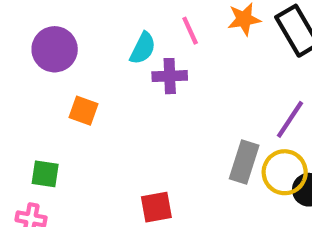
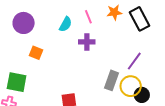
purple cross: (170, 76) -> (87, 42), moved
green square: (45, 174) -> (17, 82), size x1.5

